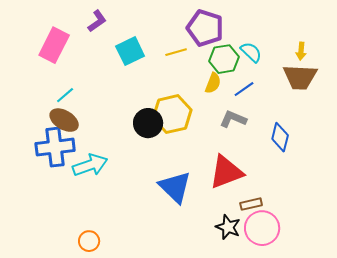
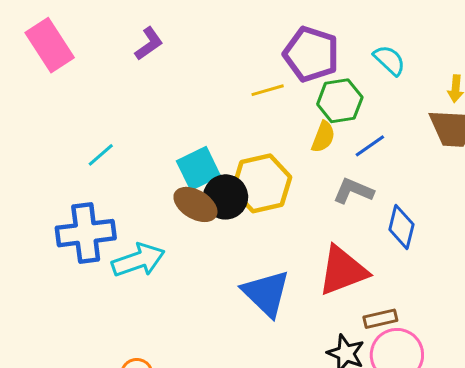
pink rectangle: (54, 45) -> (50, 45), moved, turned -60
cyan square: (130, 51) -> (198, 168), moved
cyan semicircle: (251, 52) -> (389, 60), moved
brown ellipse: (64, 120) -> (195, 204), moved
blue diamond: (280, 137) -> (401, 227), moved

